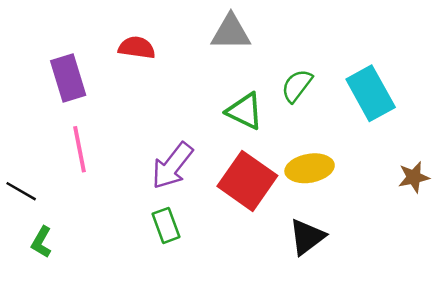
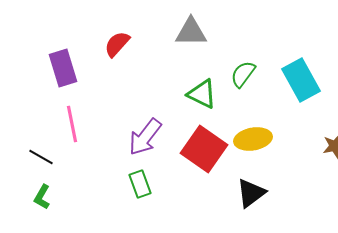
red semicircle: (137, 48) -> (117, 44), turned -56
black line: (21, 191) -> (41, 157), moved

